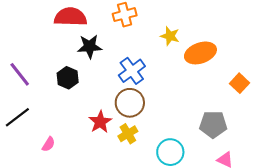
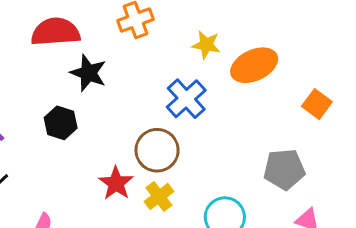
black star: (90, 46) -> (88, 73), turned 30
blue cross: (132, 71) -> (186, 99), moved

